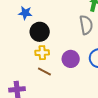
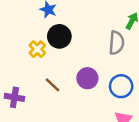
yellow cross: (42, 53) -> (37, 49), moved, turned 32

